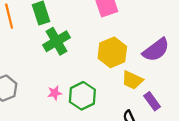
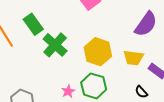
yellow hexagon: (112, 52) -> (98, 52), moved

